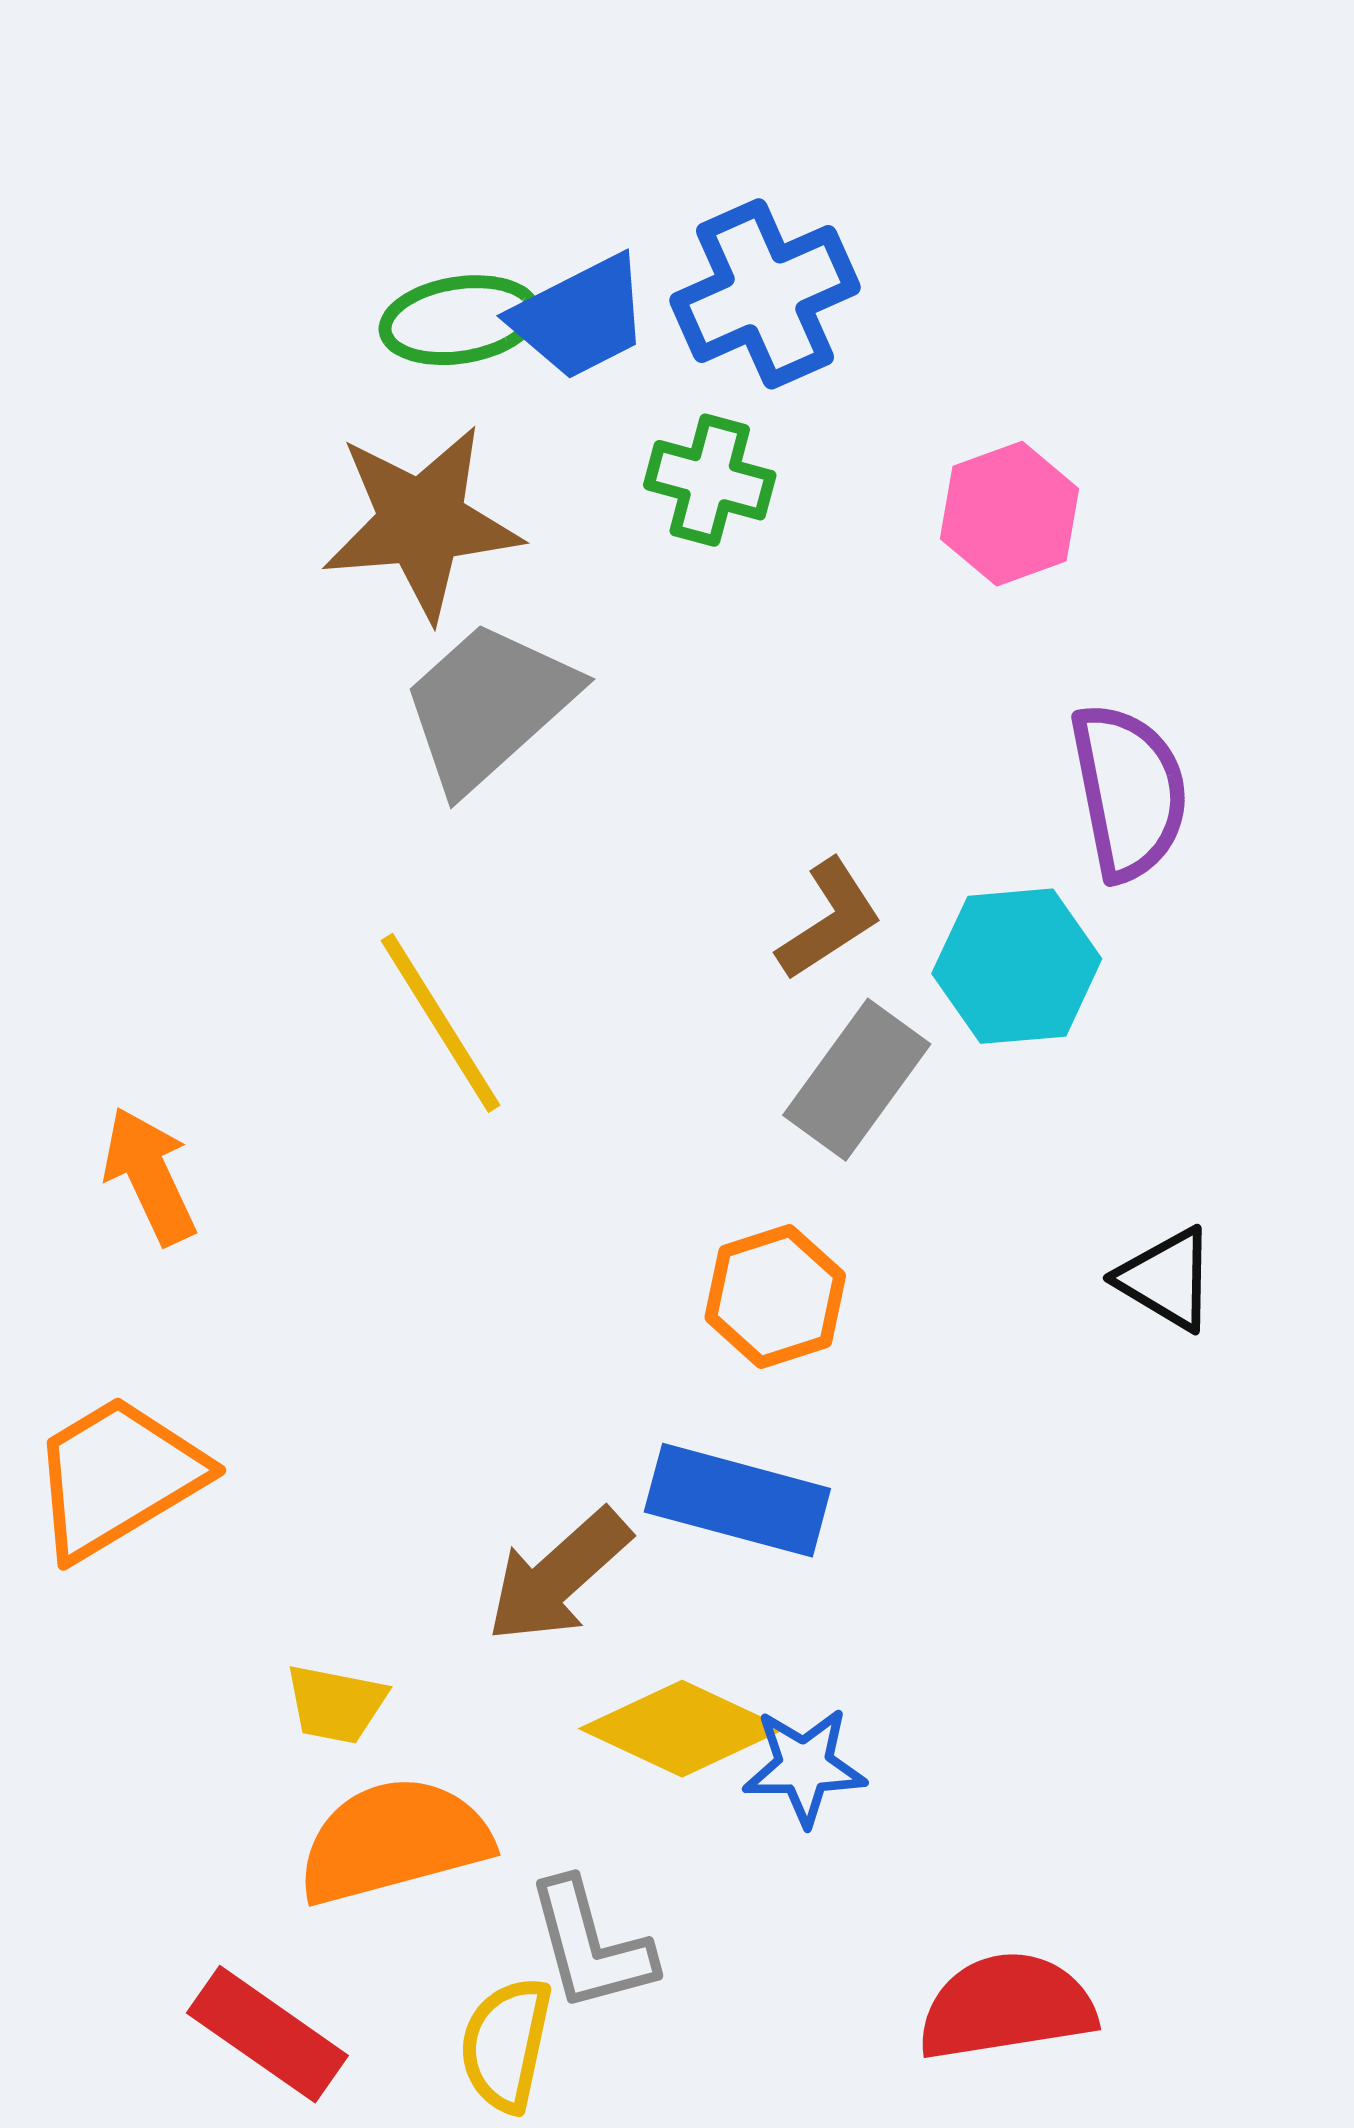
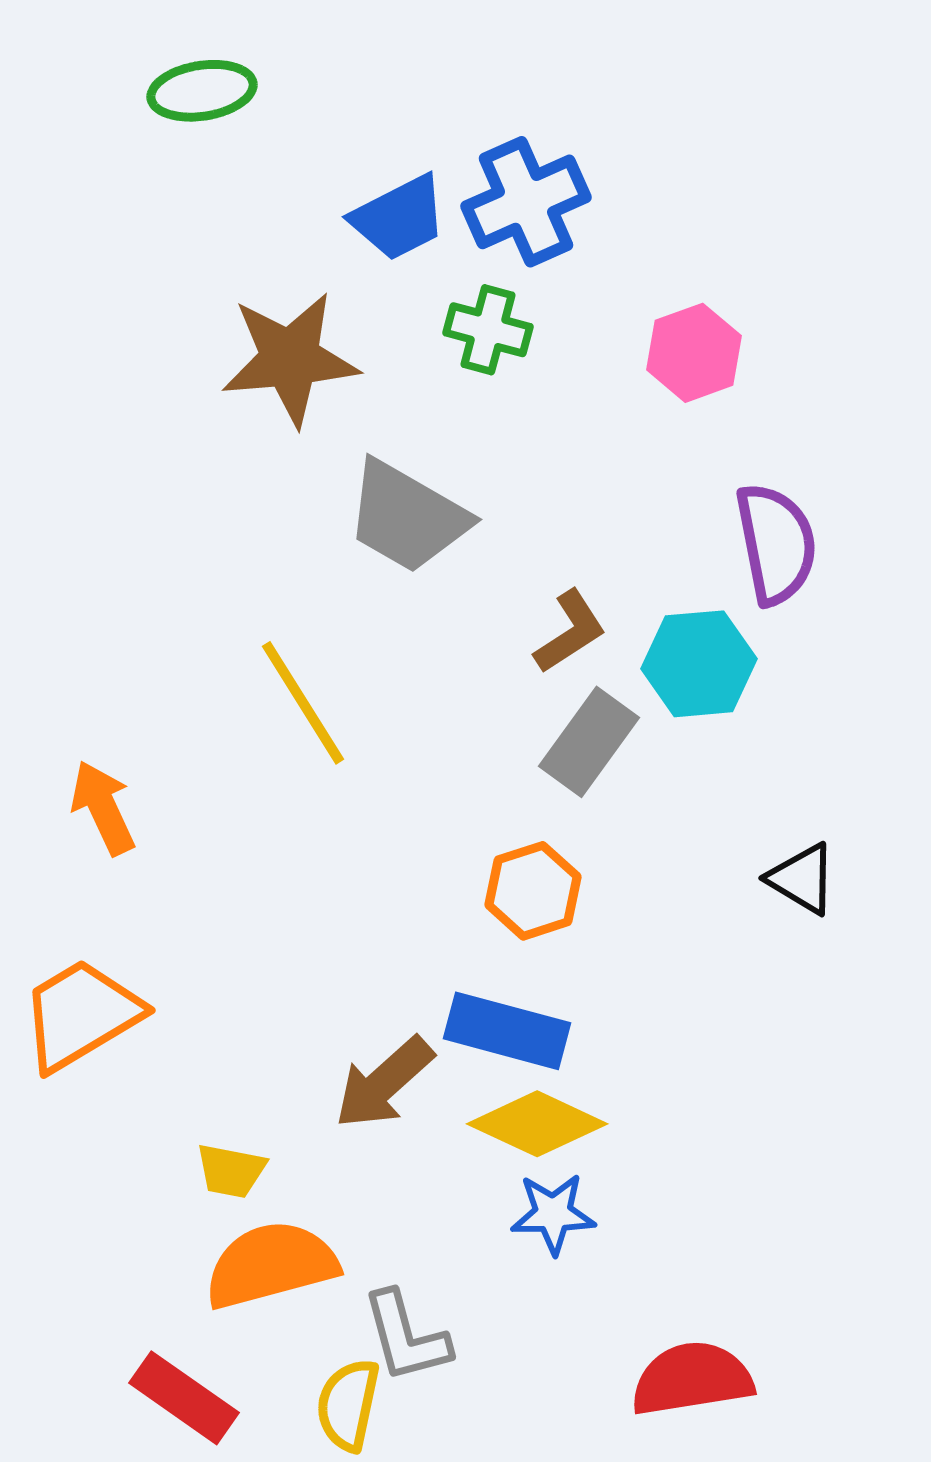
green ellipse: (459, 320) -> (202, 91), moved
gray trapezoid: (489, 706) -> (407, 517), moved, turned -108
yellow diamond: (682, 1729) -> (537, 1124), moved

